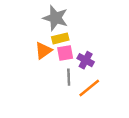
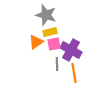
purple cross: (86, 60) -> (71, 50), size x1.5
orange line: (89, 88) -> (74, 73), turned -60

